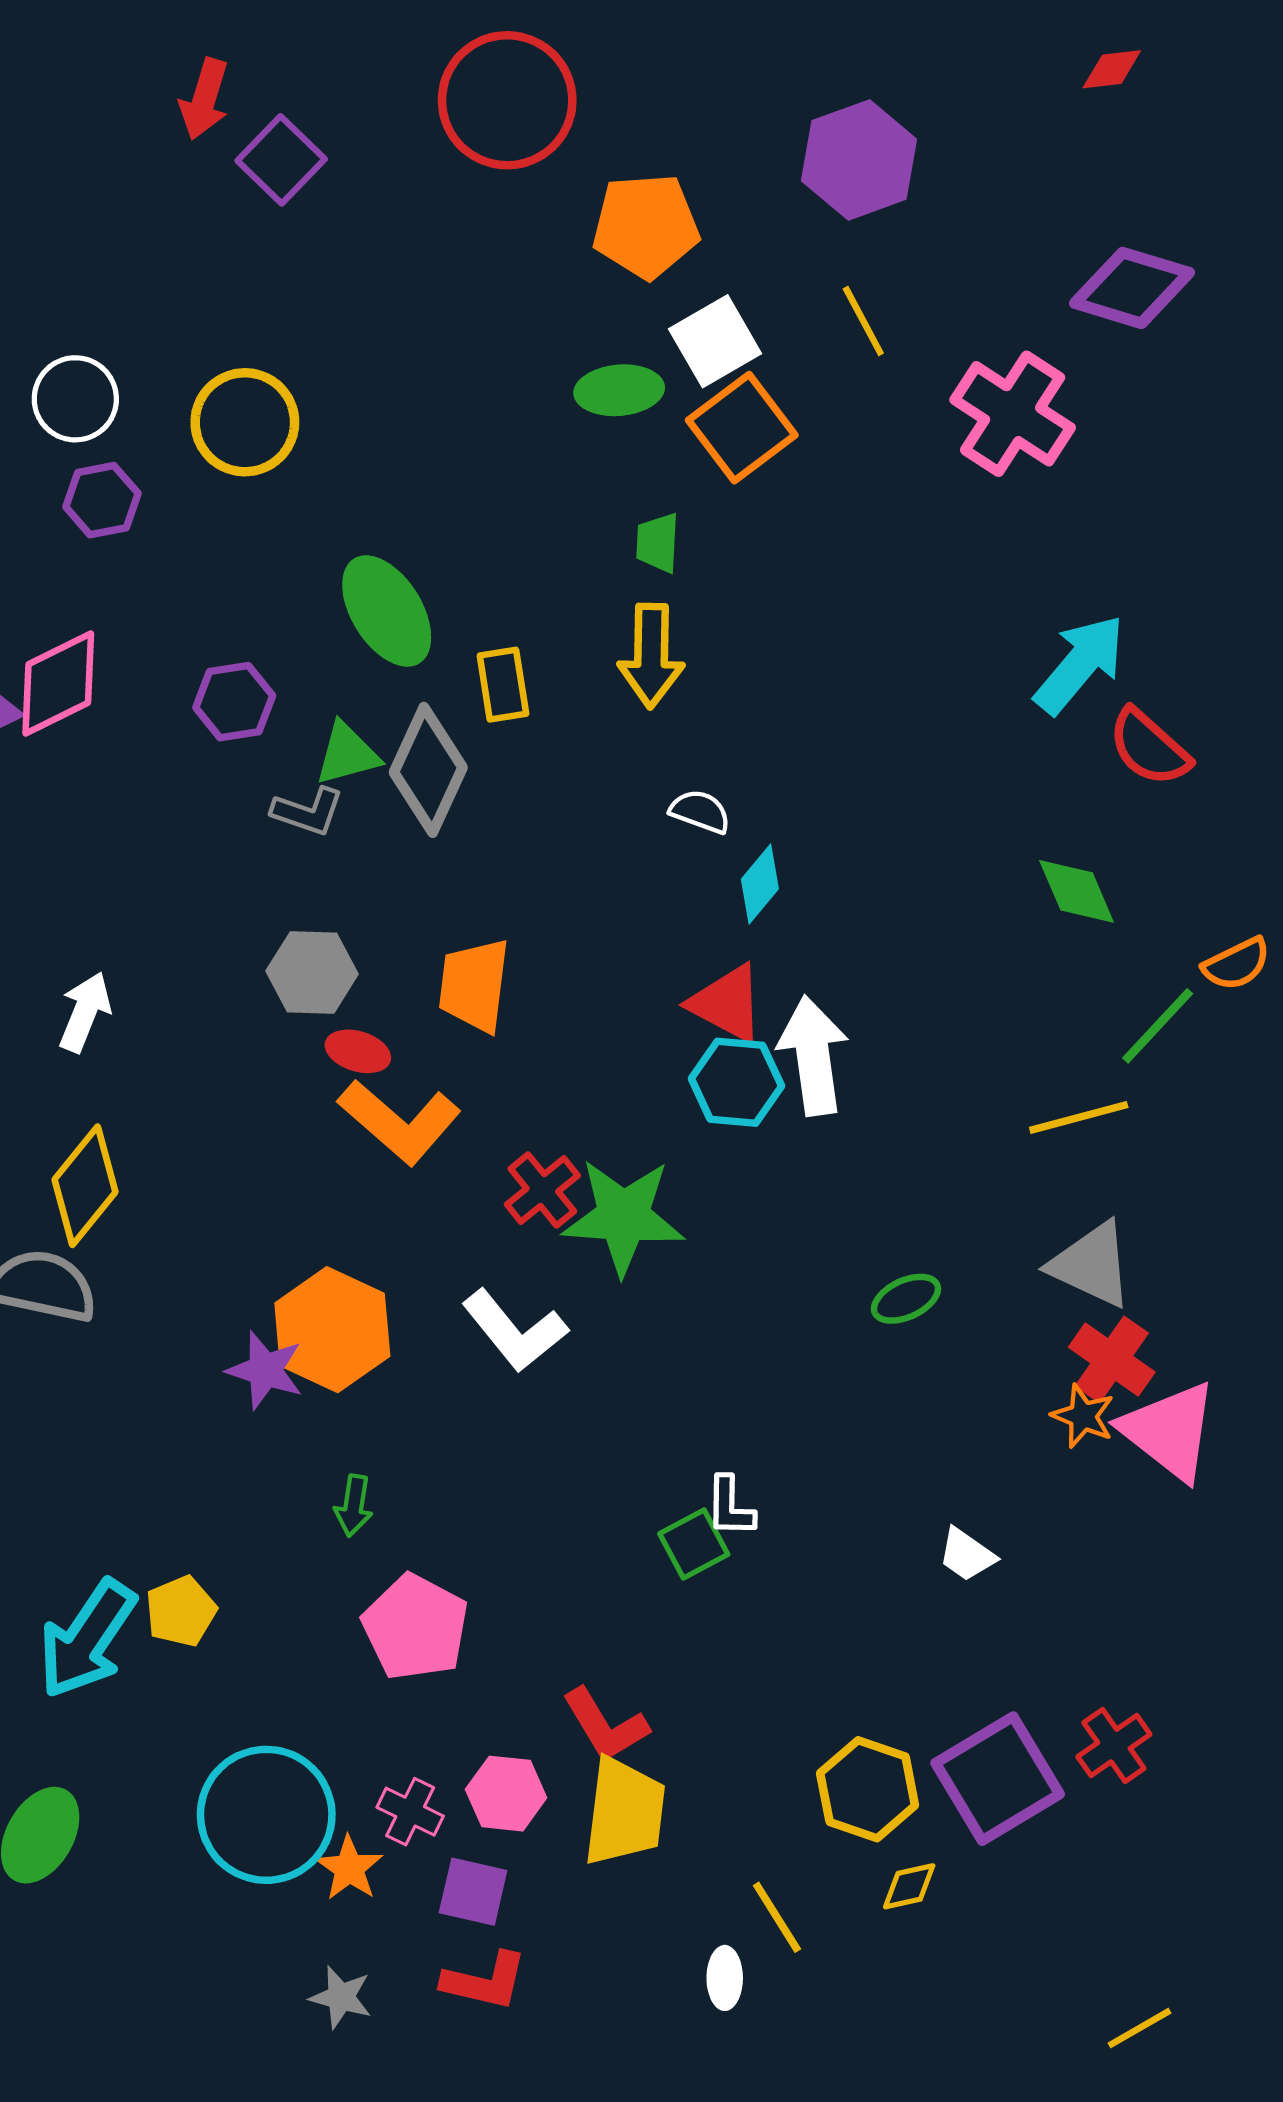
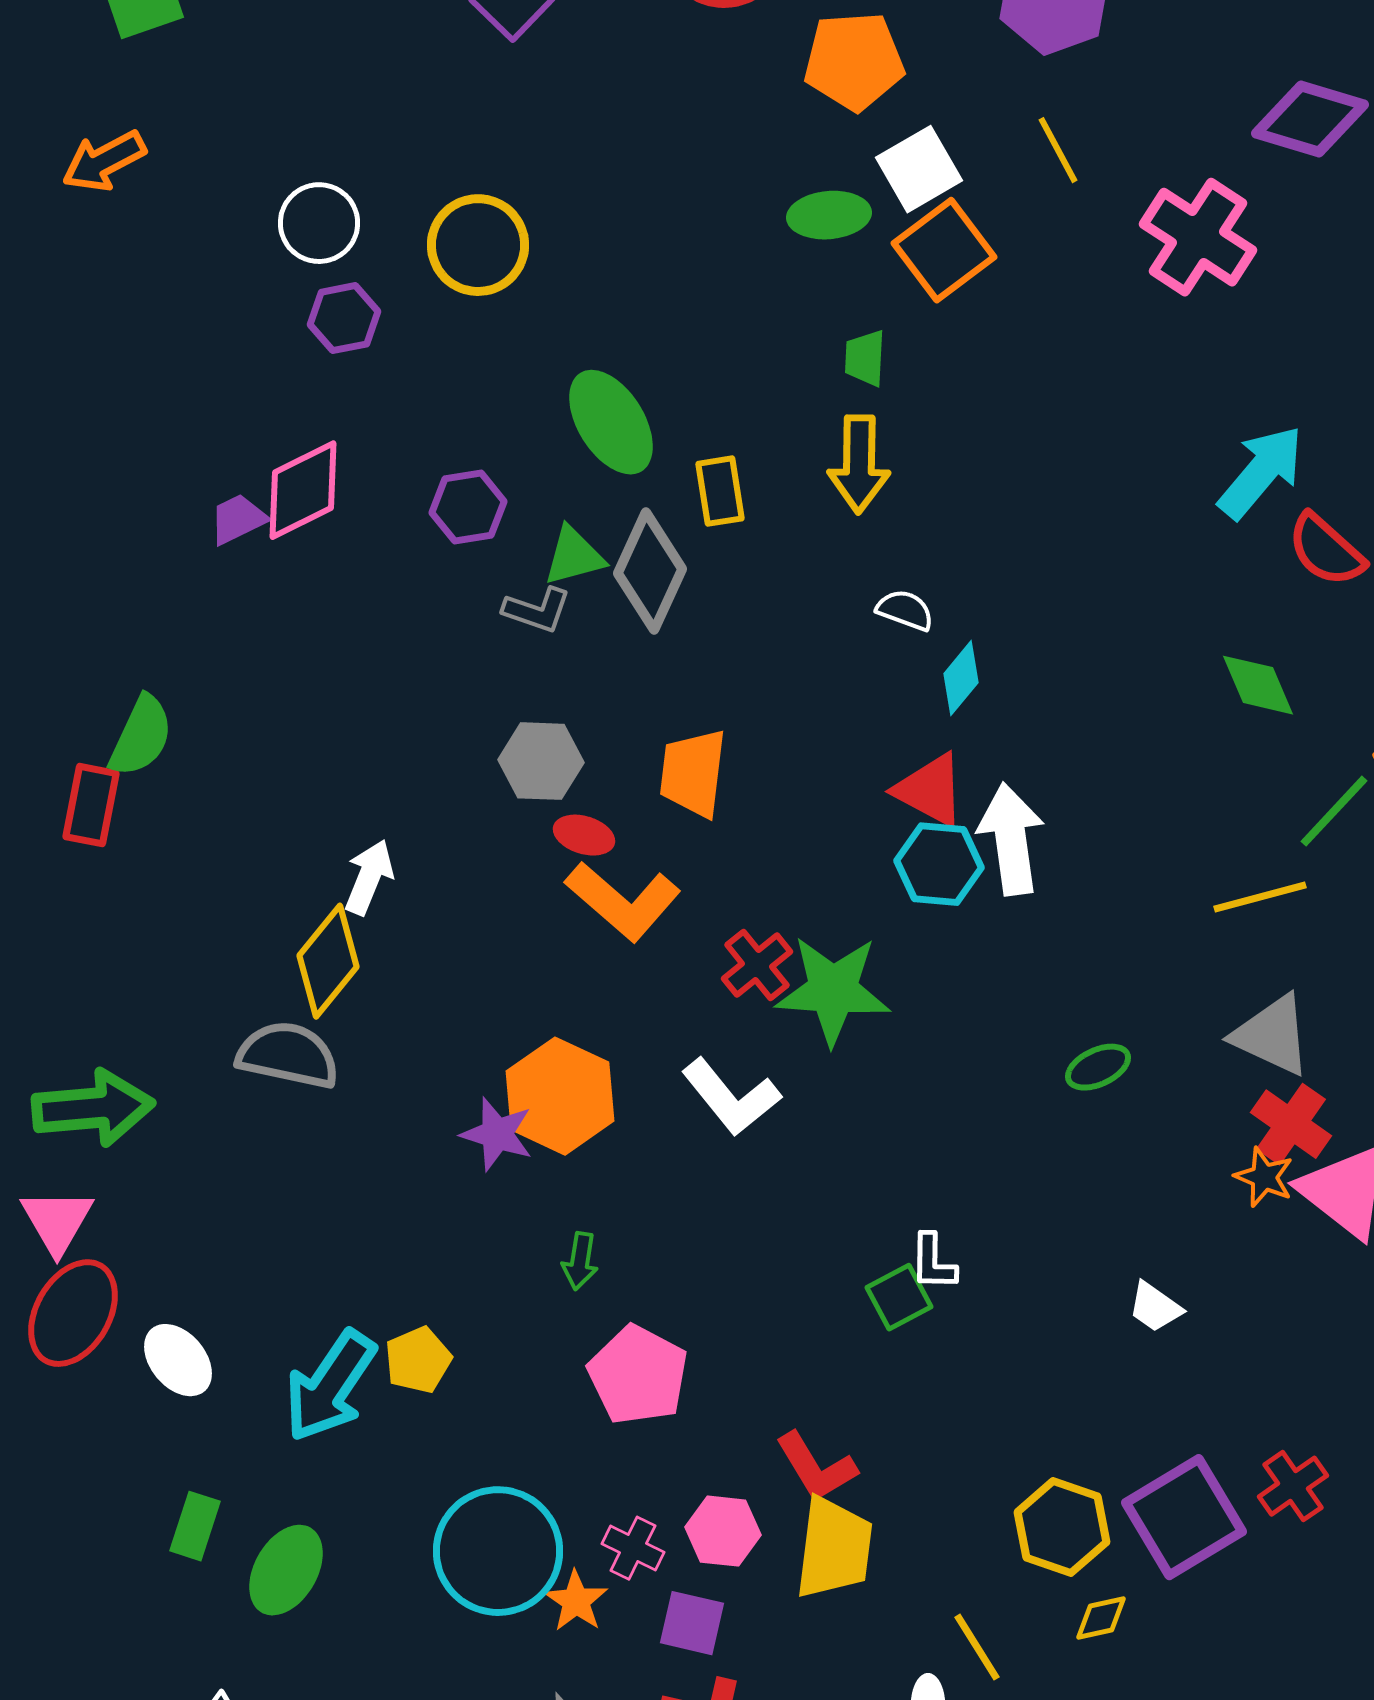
white arrow: (85, 1012) -> (369, 877), moved

